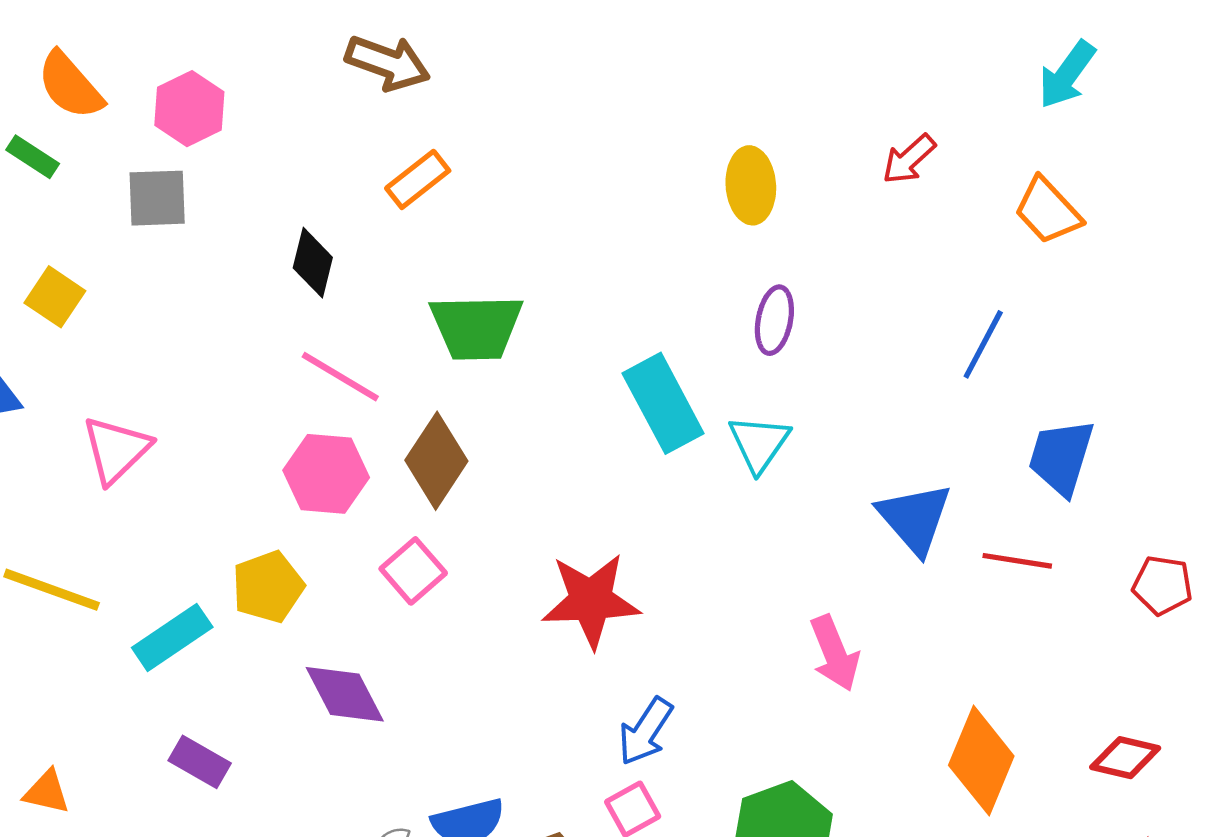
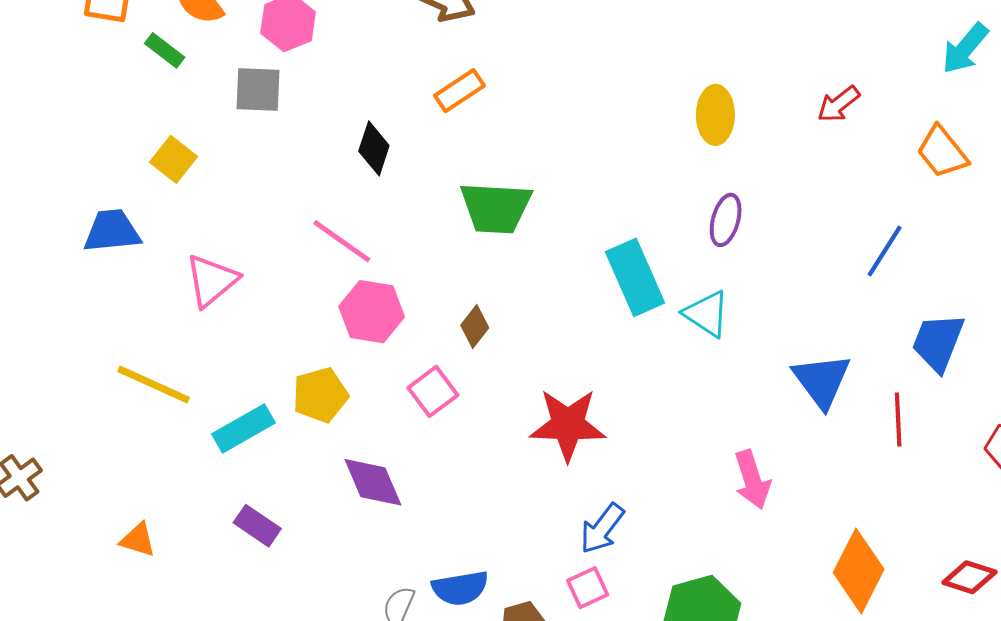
pink line: (340, 377) -> (342, 241), moved
cyan triangle: (759, 443) -> (706, 314), turned -36
brown diamond: (436, 461) -> (475, 326), moved, size x0.6
red line: (1017, 561) -> (898, 419), turned 74

